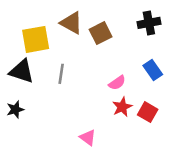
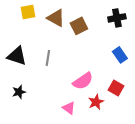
yellow square: (36, 39) -> (28, 12), moved, size x0.7
pink semicircle: (117, 83) -> (83, 81), moved, size x1.5
red star: (122, 107) -> (96, 102), moved
black star: (15, 109) -> (19, 92), moved

